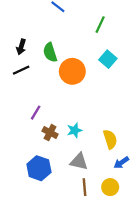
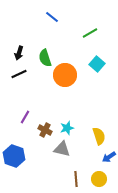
green line: (100, 25) -> (90, 33), turned 35
purple line: (36, 113) -> (25, 117), moved
gray triangle: (79, 161) -> (62, 149), moved
blue hexagon: (39, 168) -> (14, 156), moved

